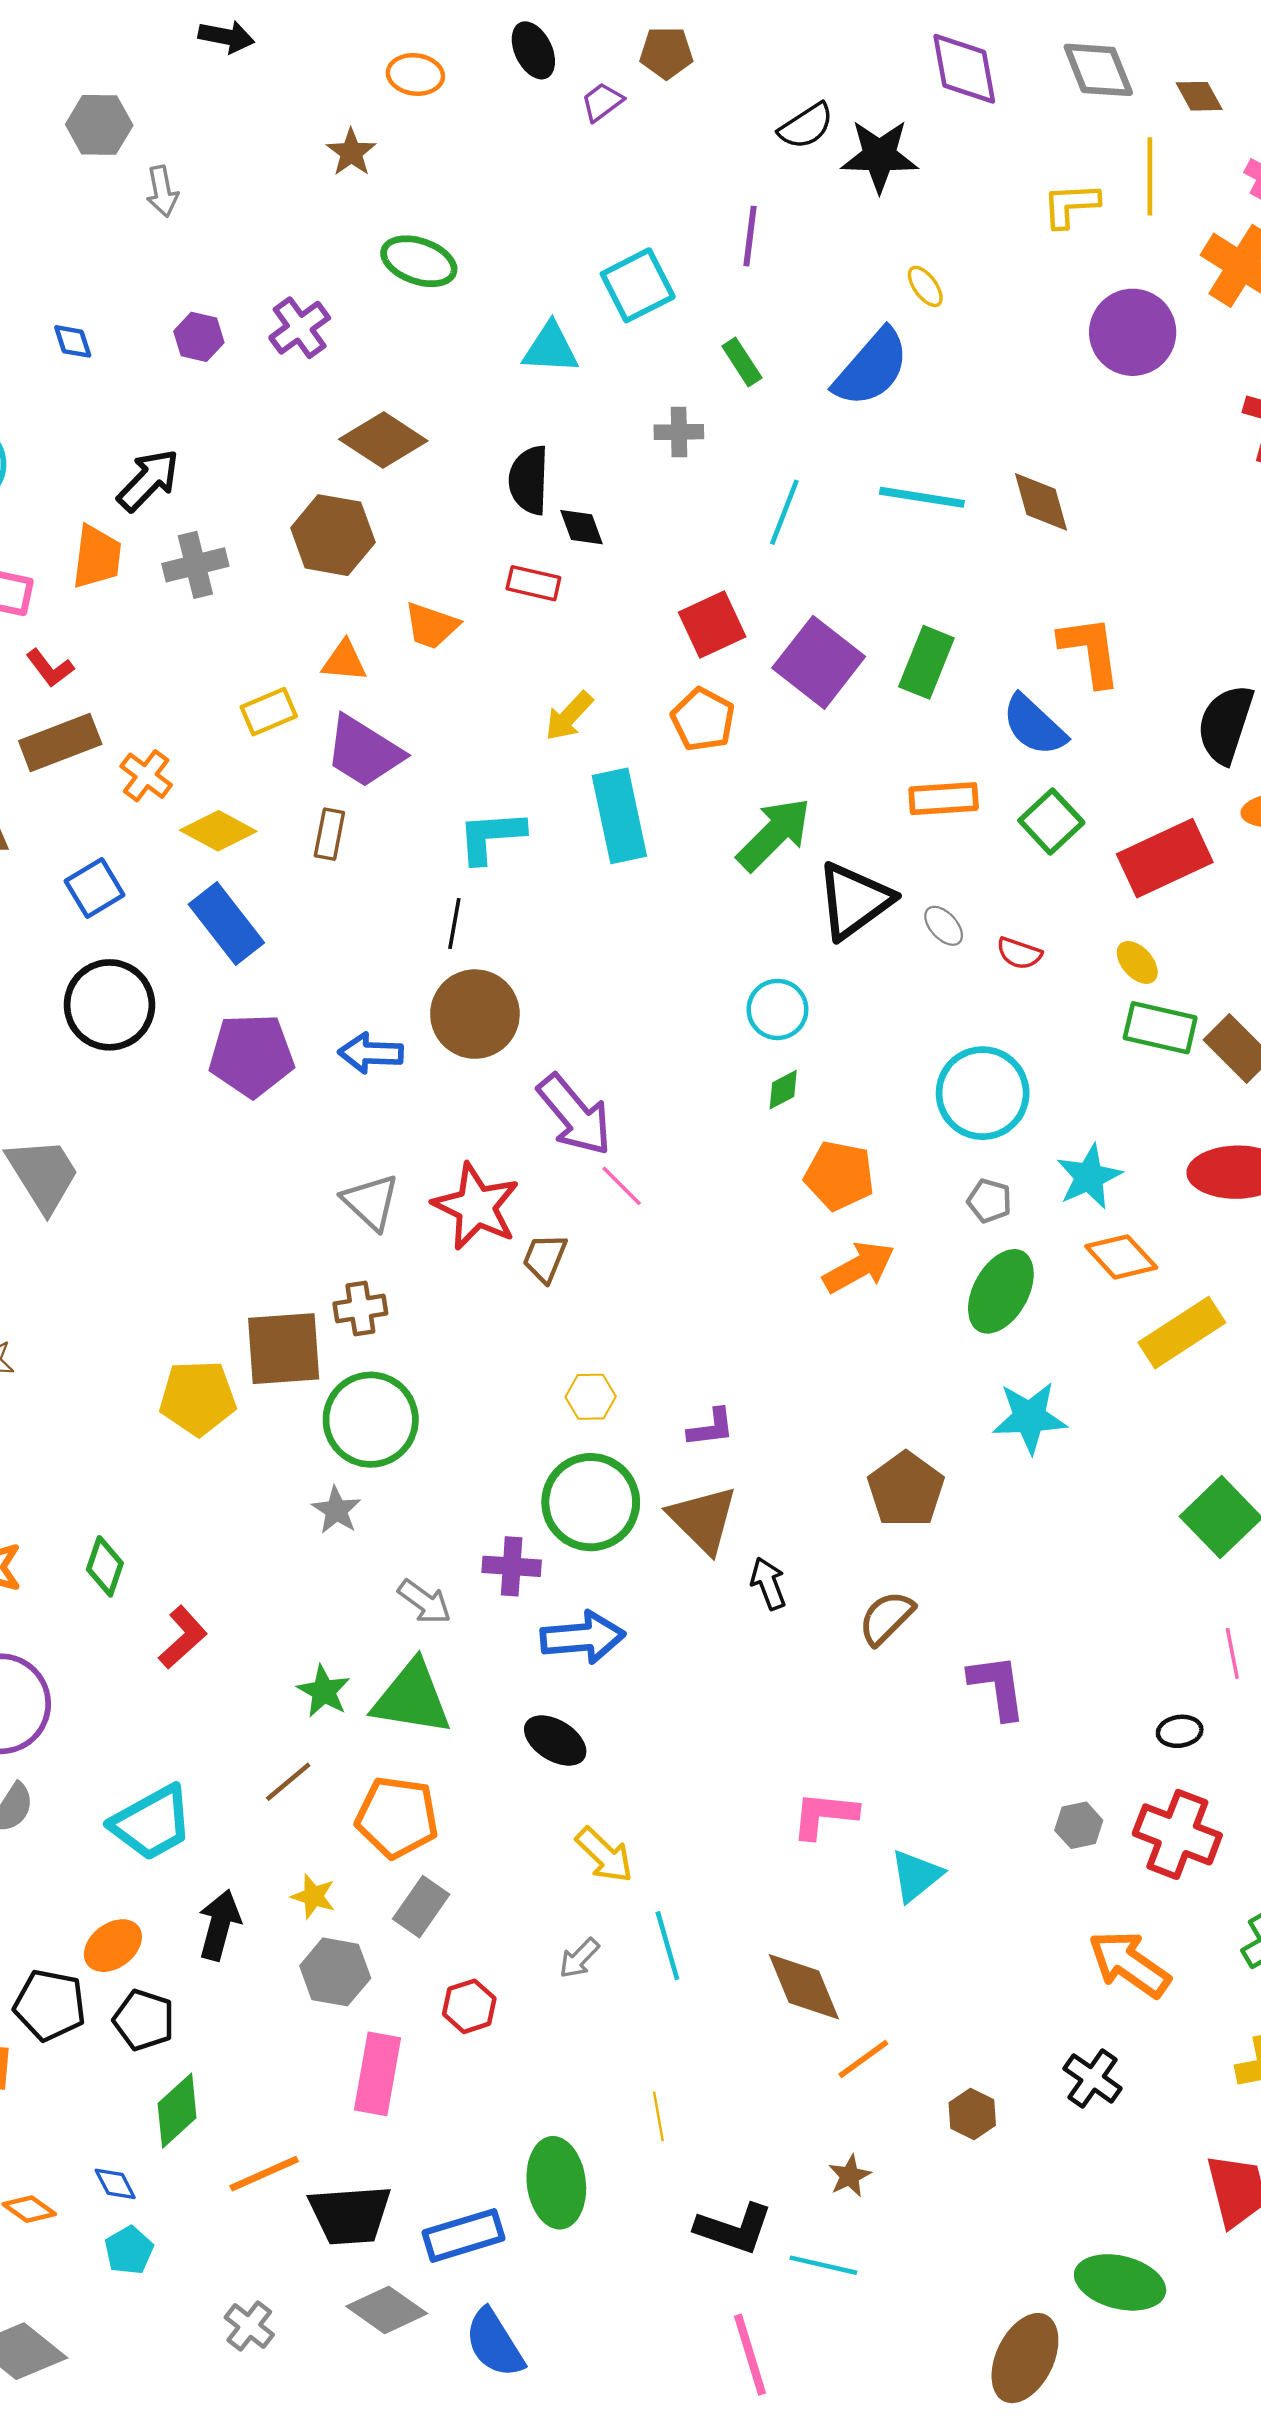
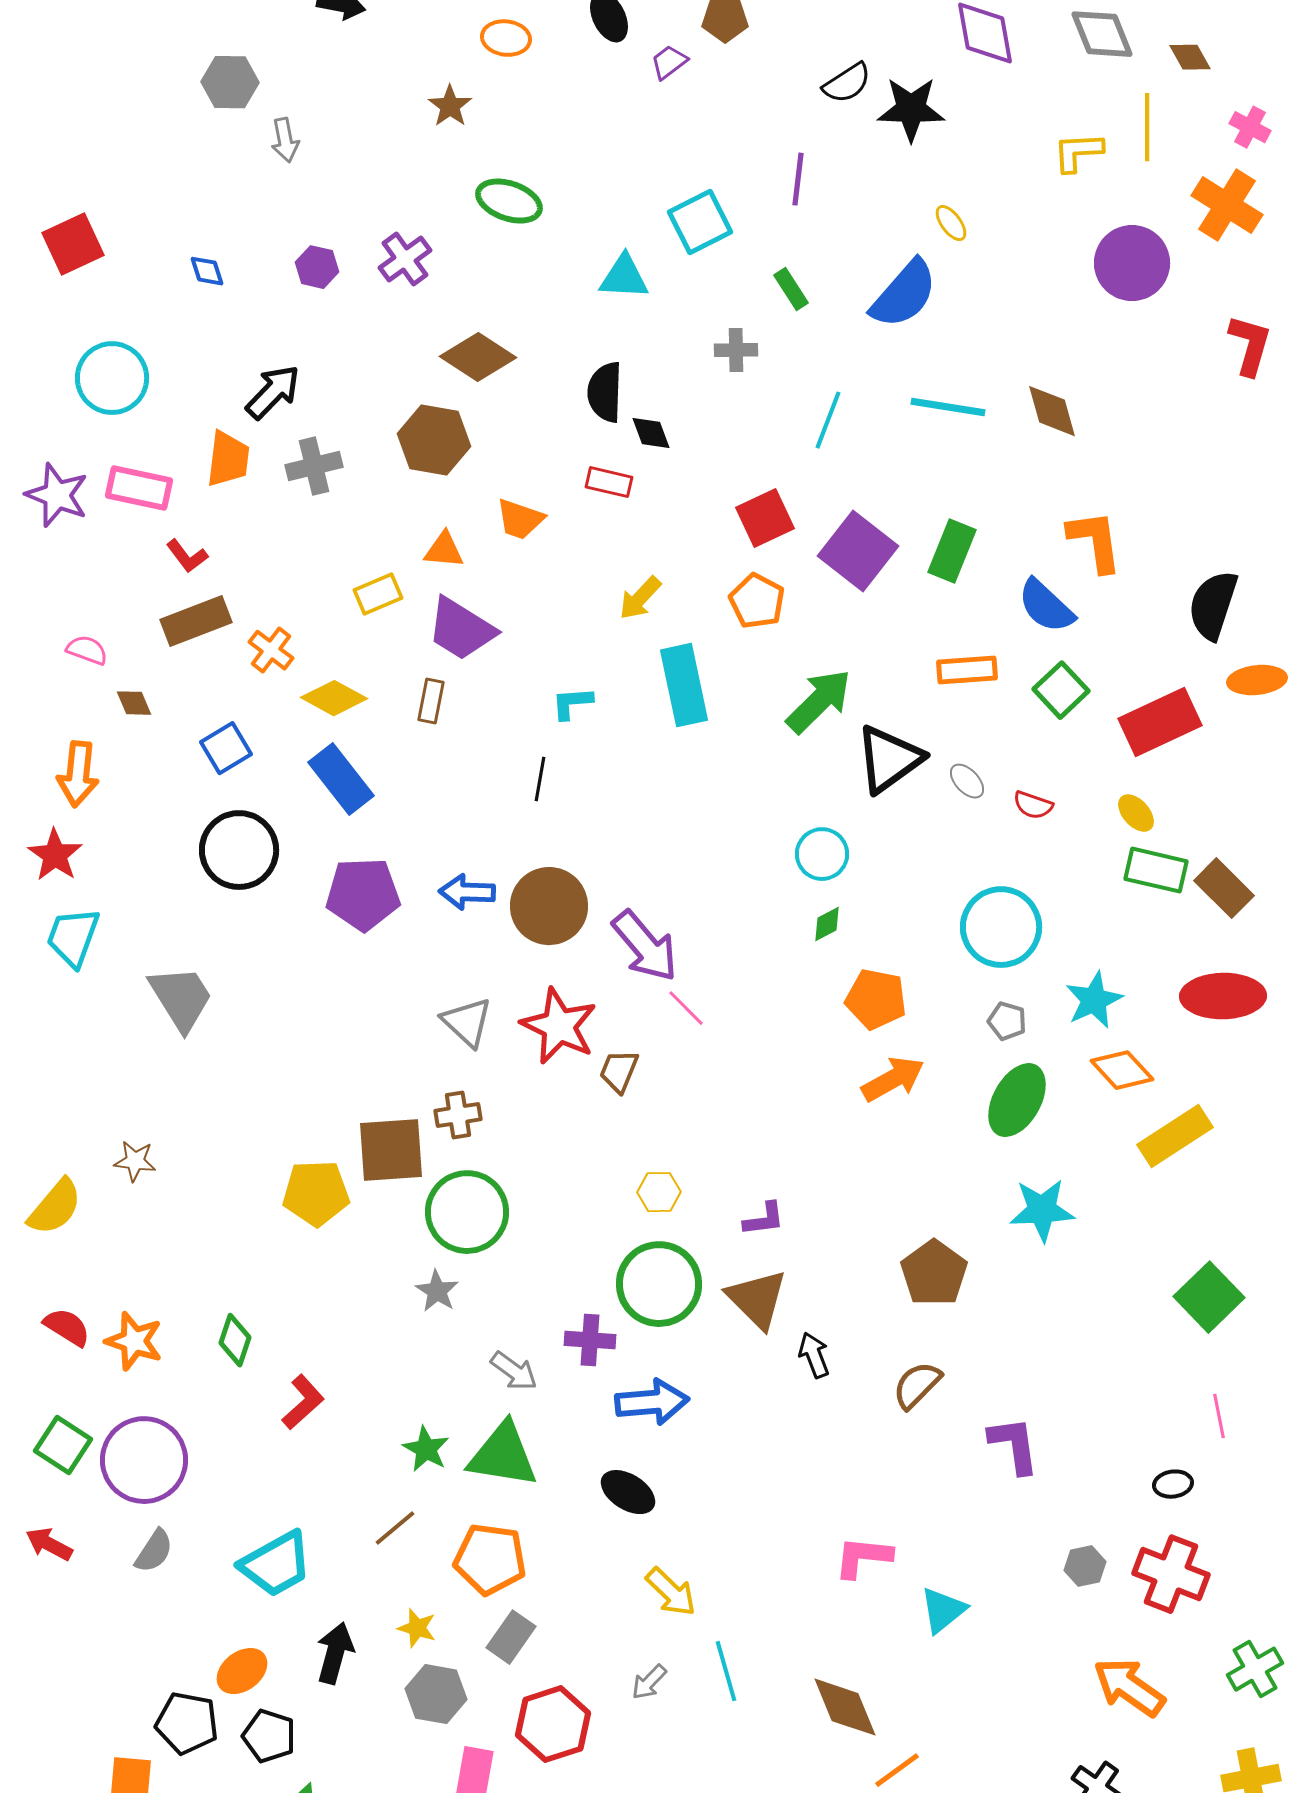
cyan L-shape: (491, 836) -> (572, 703), size x0.7
brown circle: (475, 1014) -> (549, 906), moved
red hexagon: (469, 2006) -> (553, 1724), size x1.6

